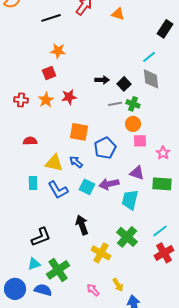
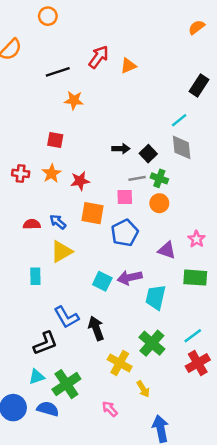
orange triangle: (118, 14) -> (128, 66), moved, turned -40
orange star: (58, 51) -> (74, 100), moved
red square: (49, 73) -> (55, 140), turned 32
red star: (69, 97) -> (80, 181), moved
pink square: (140, 141) -> (125, 197), moved
blue arrow: (76, 162) -> (58, 222), moved
yellow triangle: (54, 163) -> (61, 252), turned -42
purple triangle: (137, 173) -> (167, 250), moved
blue L-shape: (58, 190) -> (66, 317), moved
yellow arrow: (118, 285) -> (143, 389), moved

